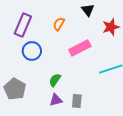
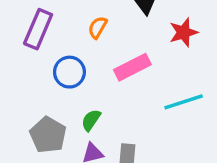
blue circle: (32, 51) -> (69, 72), moved
gray pentagon: (15, 89) -> (48, 135), moved

